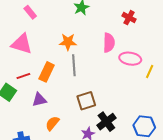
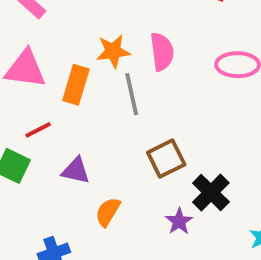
pink semicircle: (109, 43) -> (162, 52), moved
orange rectangle: (47, 72) -> (76, 85), moved
purple triangle: (39, 100) -> (76, 171), turned 35

